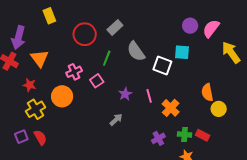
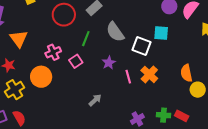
purple star: (125, 94) -> (109, 63), moved
orange cross: (171, 108) -> (149, 74), moved

